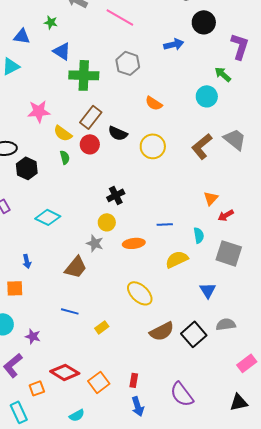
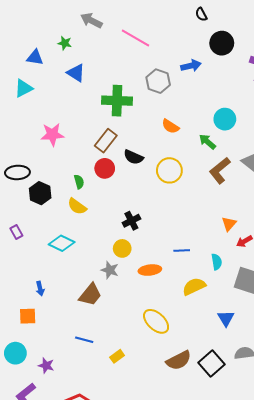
gray hexagon: (128, 63) -> (158, 81), moved
green arrow: (223, 74) -> (207, 142), moved
green cross: (84, 75) -> (117, 101), moved
yellow semicircle: (63, 133) -> (77, 206), moved

